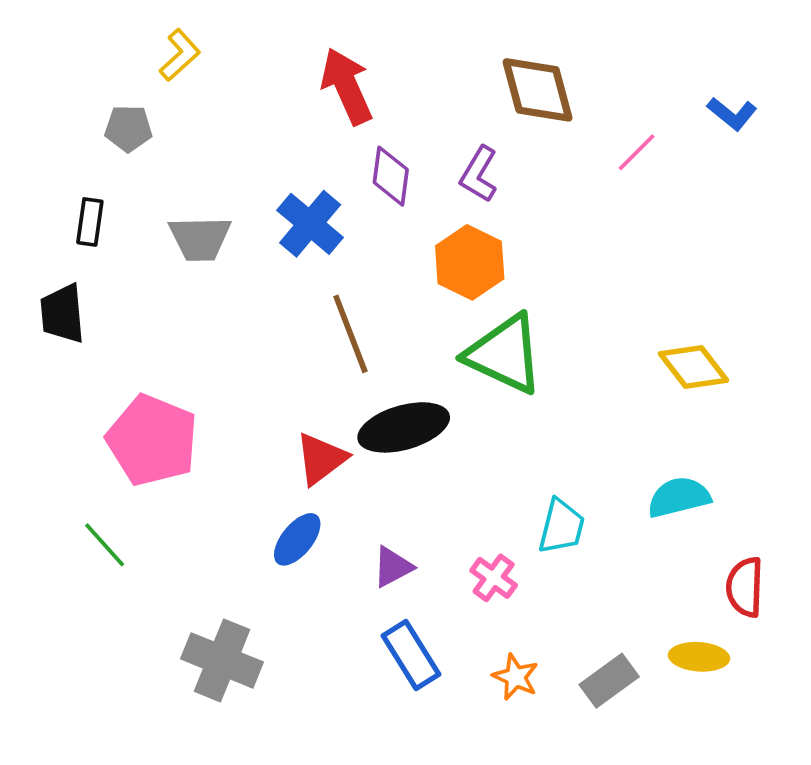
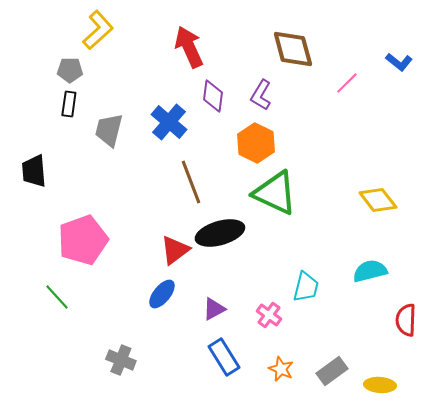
yellow L-shape: (180, 55) -> (98, 30), size x1.4
black rectangle: (90, 222) -> (69, 104), moved
gray trapezoid: (200, 238) -> (109, 130), turned 105
pink pentagon: (152, 440) -> (83, 240), turned 30
yellow ellipse: (699, 657) -> (380, 385), moved
gray cross: (222, 660) -> (121, 360), size x0.7

